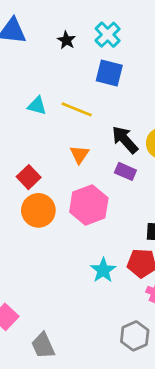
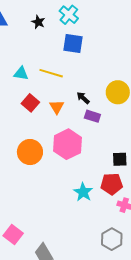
black arrow: (125, 140) -> (83, 98), moved, size x0.6
red square: (29, 177) -> (30, 103), moved

